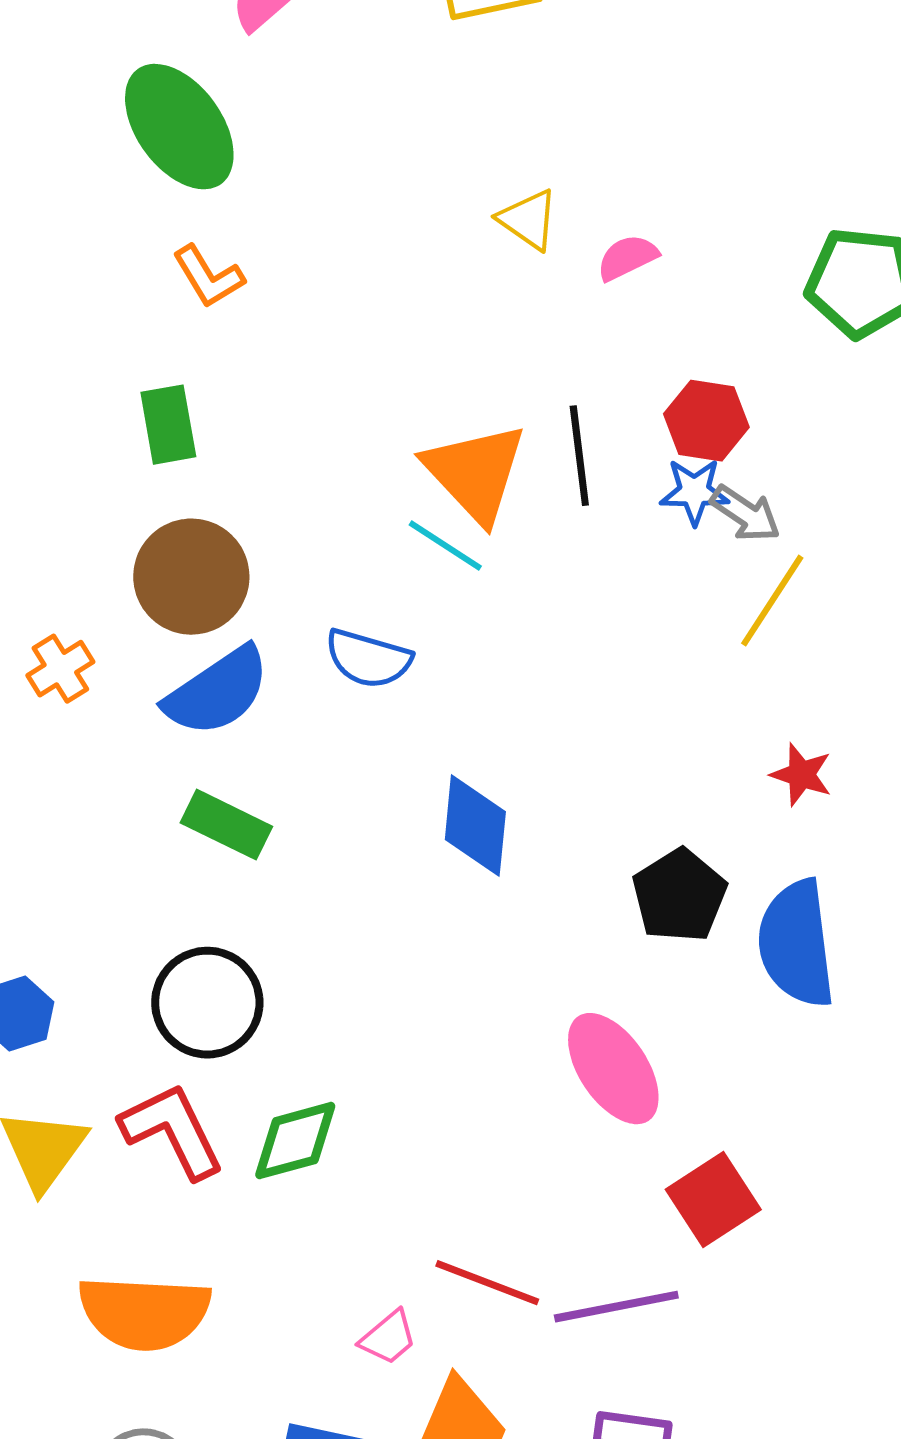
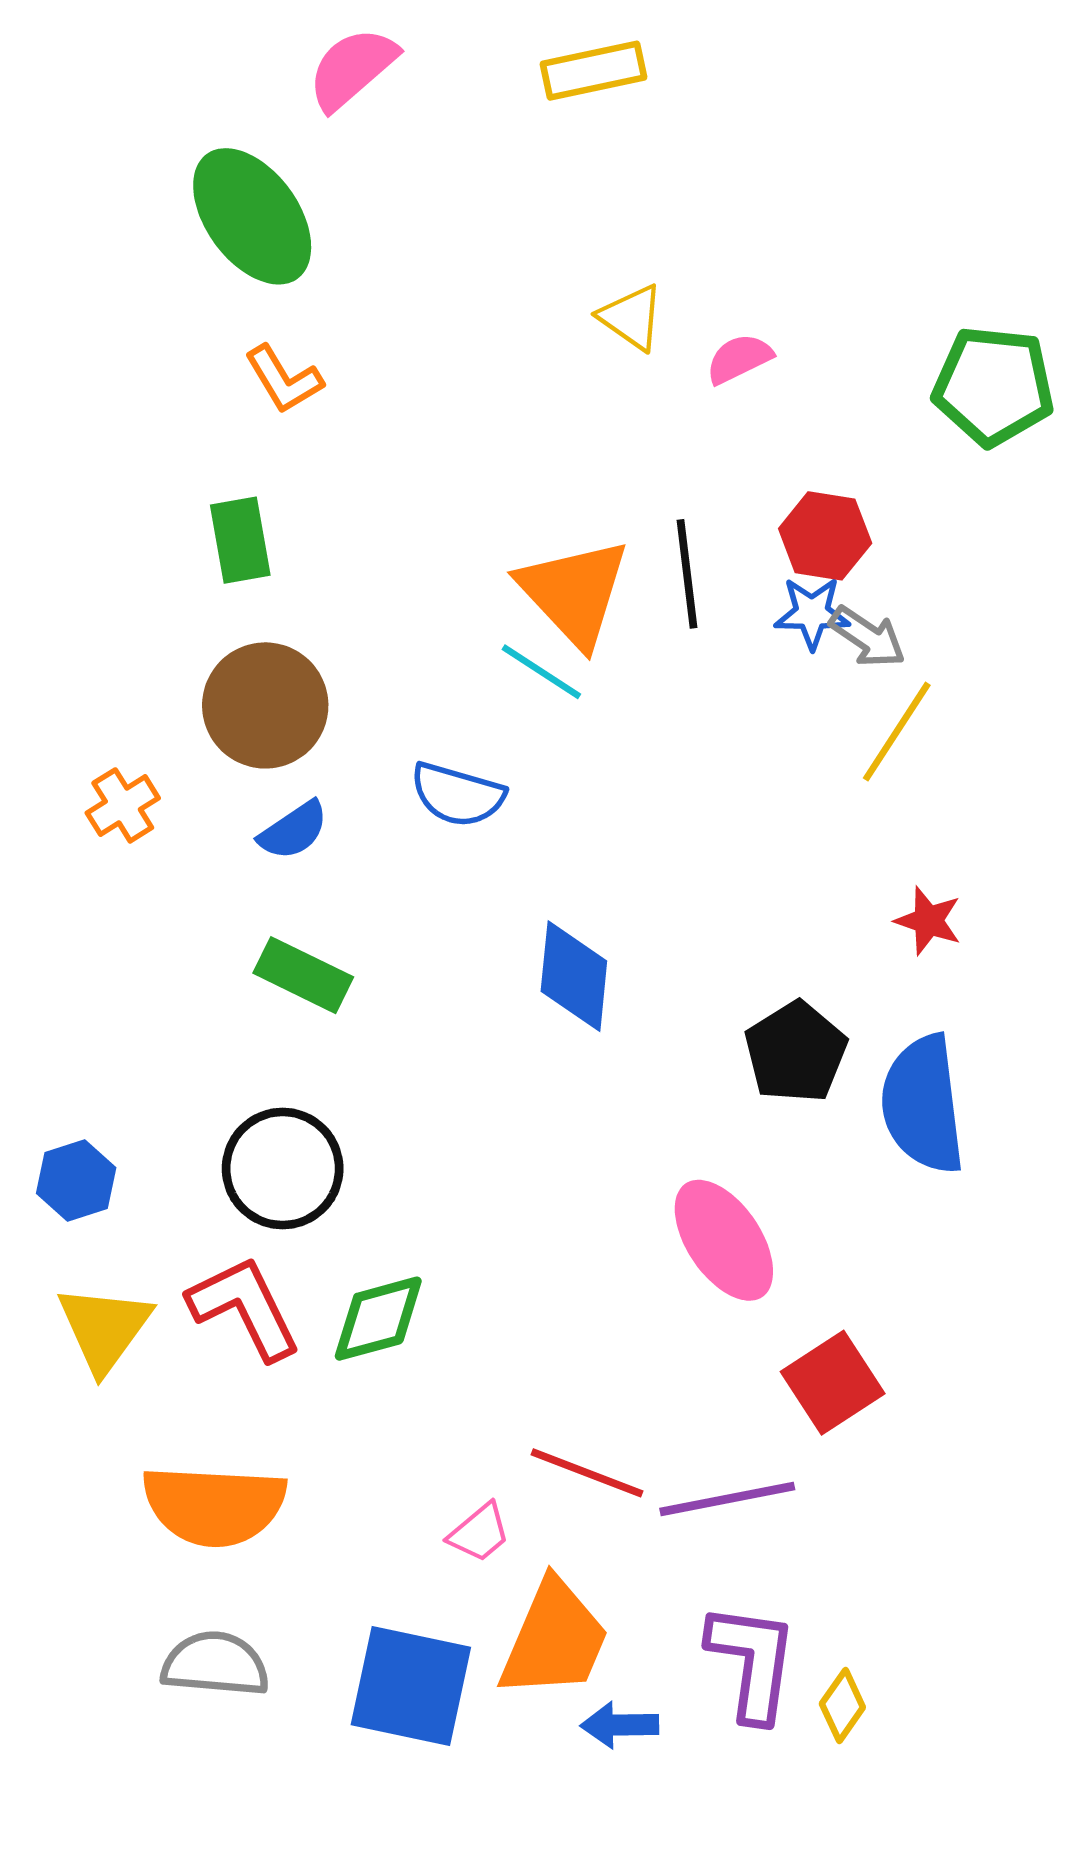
blue semicircle: (217, 692) -> (293, 830), size x0.6

